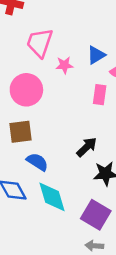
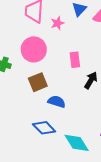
pink rectangle: (100, 95) -> (75, 60), moved
cyan diamond: (52, 197) -> (77, 143), moved

